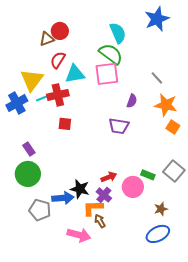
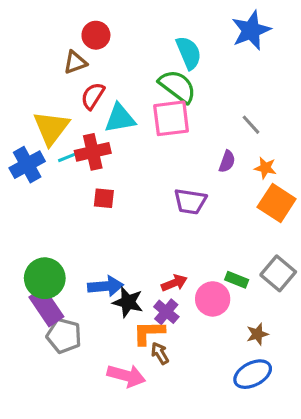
red circle: (60, 31) -> (96, 35), moved
purple semicircle: (132, 101) -> (227, 161), moved
orange star: (166, 105) -> (265, 168), size x0.6
orange square: (173, 127) -> (277, 203), size x1.6
purple rectangle: (29, 149) -> (46, 307), moved, size x1.6
blue arrow: (63, 198) -> (106, 286), moved

